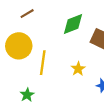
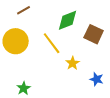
yellow line: (43, 63) -> (52, 43), moved, turned -45

